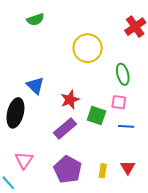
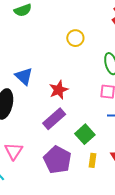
yellow circle: (88, 48) -> (75, 38), size x0.6
green square: (96, 115) -> (85, 134), moved, turned 30

